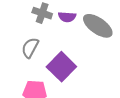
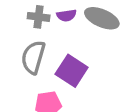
gray semicircle: (30, 48) -> (33, 57), size x1.4

